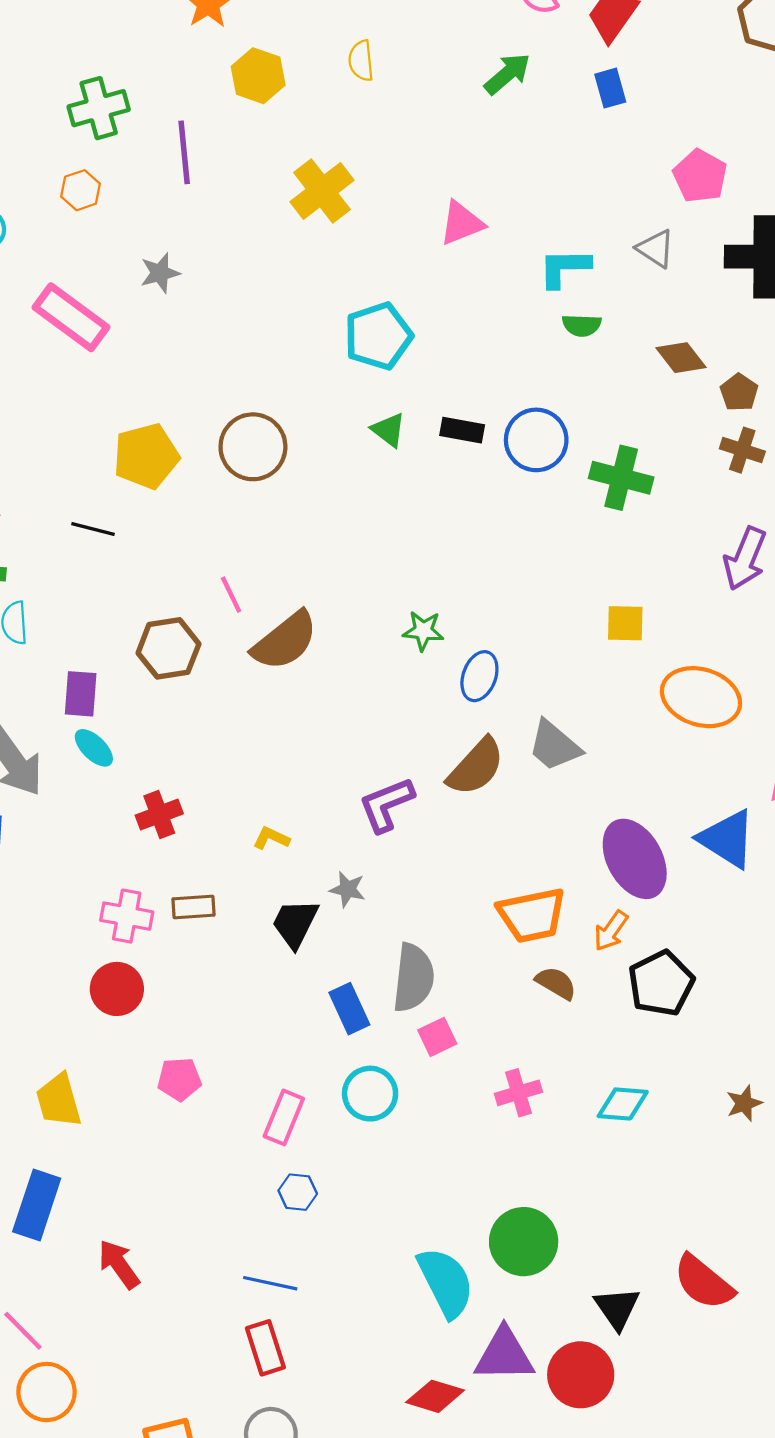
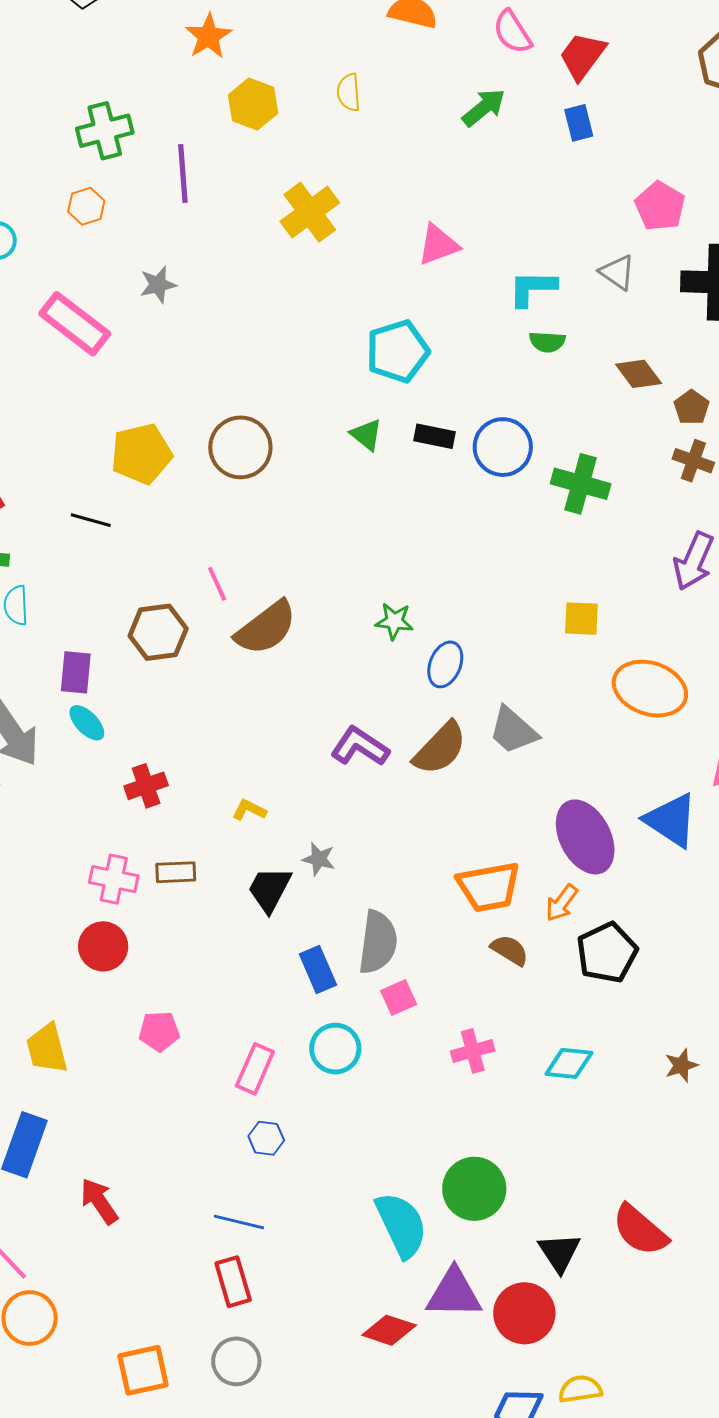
cyan pentagon: (378, 336) -> (398, 351), moved
purple L-shape: (386, 805) -> (360, 747), moved, turned 54

